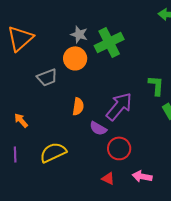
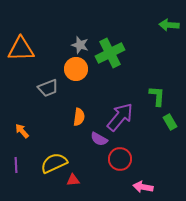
orange triangle: (20, 38) -> (21, 49), turned 40
red triangle: (108, 178) -> (73, 180), moved, turned -32

